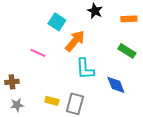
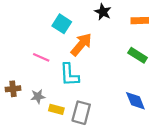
cyan L-shape: (85, 69) -> (69, 75), moved
blue diamond: (116, 85) -> (135, 101), moved
gray star: (17, 105) -> (38, 96), moved

